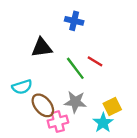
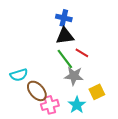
black triangle: (42, 47) -> (65, 36), moved
gray star: (75, 102) -> (74, 76), moved
cyan star: (103, 123) -> (77, 105), moved

